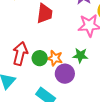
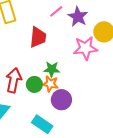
green star: (80, 56) -> (52, 69), moved

